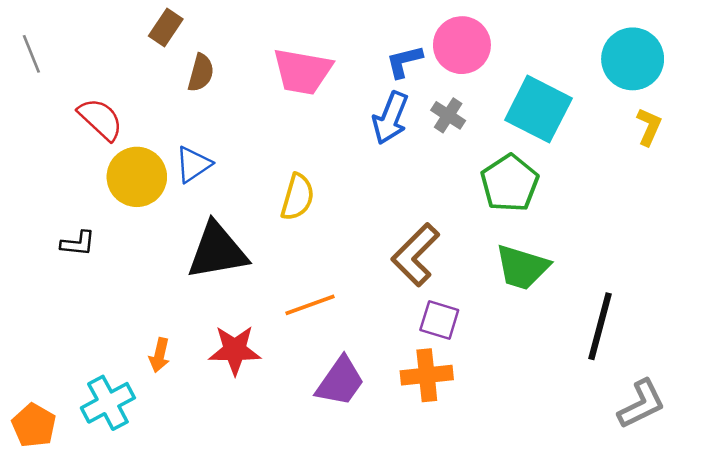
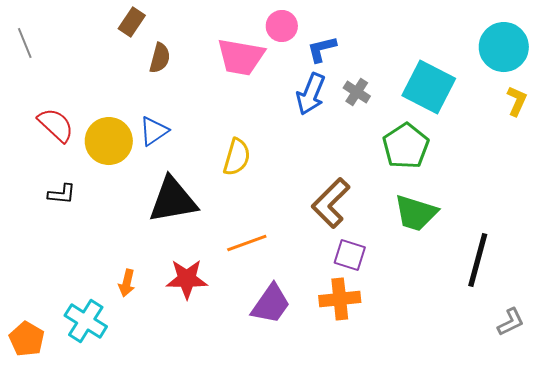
pink circle: (462, 45) -> (282, 26), moved, size x0.7
red semicircle: (100, 119) -> (56, 125), moved
cyan cross: (108, 403) -> (86, 321), turned -30
gray L-shape: (641, 404) -> (511, 322), size x0.7

